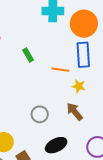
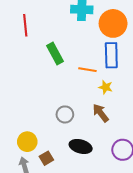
green rectangle: (28, 55) -> (55, 54), size x1.5
black ellipse: (56, 145) -> (81, 146), turned 40

